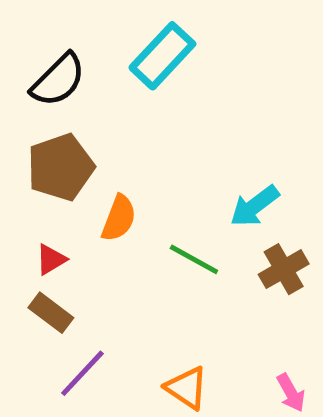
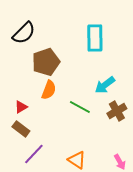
cyan rectangle: (162, 56) -> (95, 38), moved, turned -44
brown pentagon: (61, 167) -> (46, 62), moved

